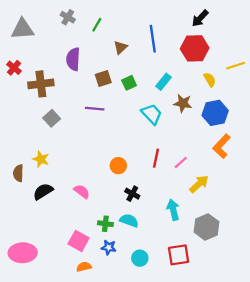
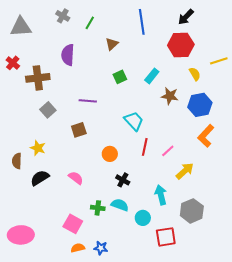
blue line: (153, 39) -> (142, 22), moved
brown square: (103, 79) -> (79, 130), moved
cyan trapezoid: (152, 114) -> (134, 121), moved
blue star: (109, 247) -> (101, 248), moved
cyan circle: (140, 258) -> (143, 218), moved

